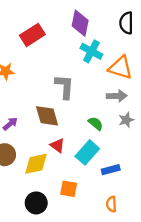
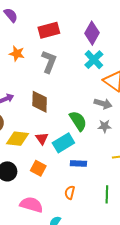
gray L-shape: (65, 87) -> (49, 62), moved
green semicircle: (96, 123) -> (78, 121), size x1.5
red triangle: (57, 145) -> (42, 138), moved

